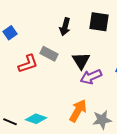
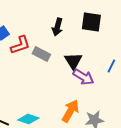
red L-shape: (28, 64) -> (20, 45), moved
purple arrow: (91, 77) -> (83, 77), turned -125

